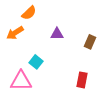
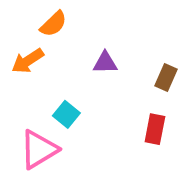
red rectangle: (82, 80) -> (155, 129), moved
pink triangle: (21, 81) -> (39, 149), turned -30

